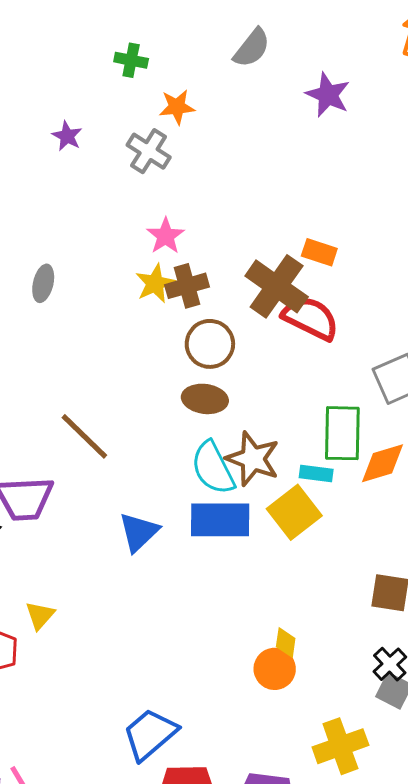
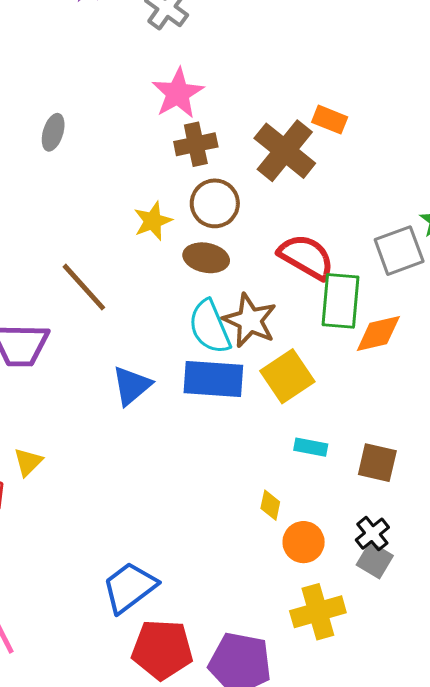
pink star: (165, 236) -> (178, 93), size x1.4
yellow star: (155, 283) -> (153, 221), moved
red semicircle: (310, 318) -> (306, 257), moved
cyan rectangle: (316, 474) -> (311, 447), moved
orange circle: (275, 669) -> (304, 542), moved

